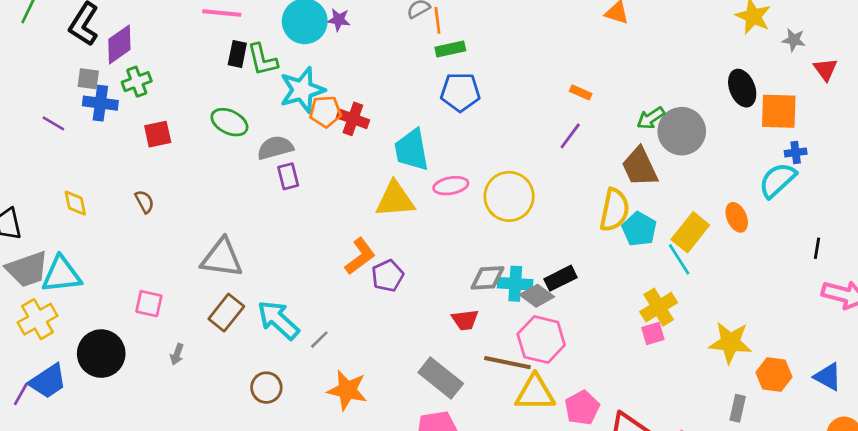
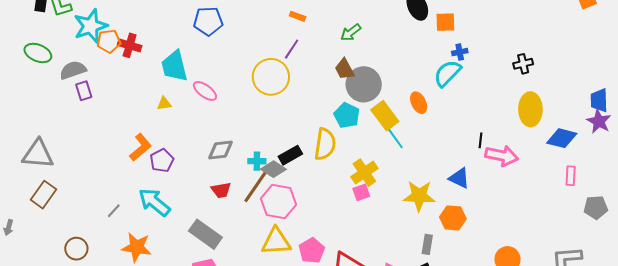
orange square: (779, 111) -> (445, 22), size x0.7
gray circle: (682, 131) -> (364, 84), moved
brown trapezoid: (640, 167) -> (344, 69), size x0.7
pink ellipse: (451, 186) -> (205, 91), turned 50
yellow circle: (509, 196) -> (271, 77), moved
yellow triangle: (395, 199) -> (164, 104), size x0.5
yellow semicircle: (614, 210) -> (325, 144), moved
yellow rectangle: (690, 232) -> (385, 116), turned -72
black line: (817, 248) -> (481, 140), moved
cyan line: (679, 259) -> (395, 137), moved
gray diamond: (487, 278) -> (220, 150), moved
cyan cross: (515, 284) -> (257, 161), size x0.7
cyan arrow: (278, 320) -> (154, 202), moved
brown line: (507, 363) -> (255, 187), moved, turned -64
blue triangle: (828, 377) -> (459, 178), moved

